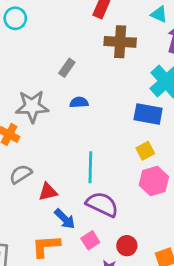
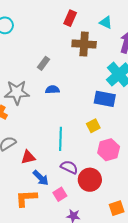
cyan triangle: (159, 14) -> (106, 23), moved
yellow square: (145, 151) -> (93, 126), moved
purple semicircle: (102, 204) -> (69, 167), size x0.7
red circle: (127, 246) -> (90, 180), moved, size x1.5

